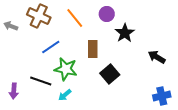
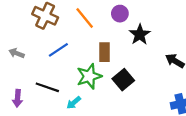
gray arrow: (11, 26) -> (16, 53), moved
green star: (66, 69) -> (89, 76), moved, turned -30

